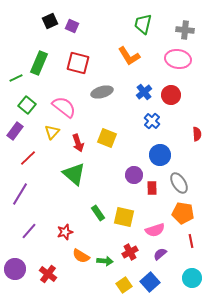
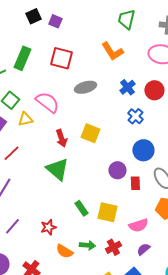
yellow triangle: (52, 132) -> (25, 119), moved, turned 35
green arrow: (105, 261) -> (87, 245), moved

